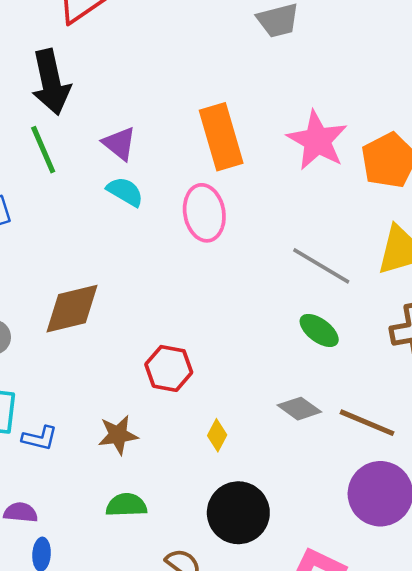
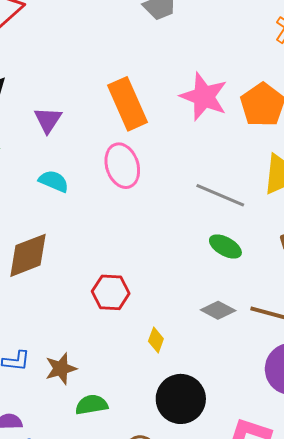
purple triangle: (119, 144) -> (48, 120), turned 32
cyan semicircle: (125, 192) -> (54, 181), moved
brown star: (118, 435) -> (61, 369), moved

